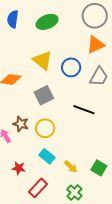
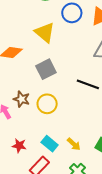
blue circle: (71, 67) -> (72, 13), moved
cyan rectangle: (47, 156) -> (50, 144), moved

